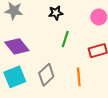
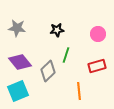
gray diamond: (46, 75) -> (48, 71), moved

